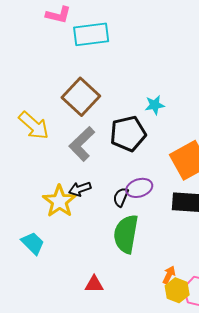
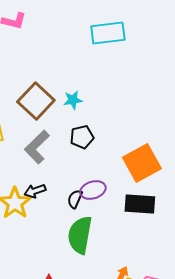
cyan rectangle: (91, 34) -> (108, 33), moved
cyan star: (155, 105) -> (73, 100), moved
black pentagon: (128, 134) -> (82, 137), size x0.7

